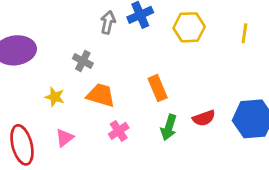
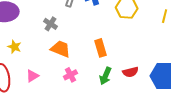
yellow star: (55, 97) -> (14, 47), moved

